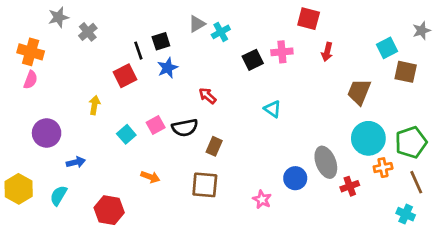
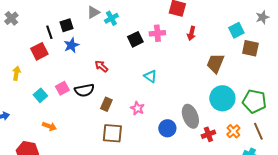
green pentagon: (411, 142) -> (254, 101), turned 30
orange cross: (383, 168) -> (233, 131), moved, turned -32
orange arrow: (150, 177) -> (49, 126), moved
brown square: (205, 185) -> (112, 133), moved
pink star: (262, 199) -> (137, 108), moved

